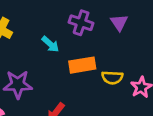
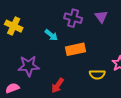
yellow semicircle: (112, 78) -> (97, 74), moved

